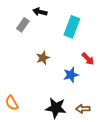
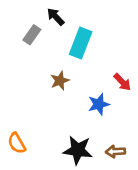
black arrow: (40, 12) -> (56, 17), turned 32
cyan rectangle: (72, 27) -> (81, 43), moved

